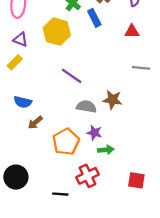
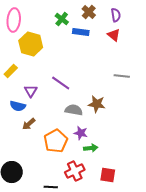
blue rectangle: (94, 18) -> (81, 32), turned -56
yellow hexagon: (57, 32) -> (31, 44), moved
red triangle: (132, 32) -> (114, 35), moved, turned 40
purple triangle: (20, 39) -> (31, 91), moved, turned 40
red square: (136, 180) -> (108, 175), moved

